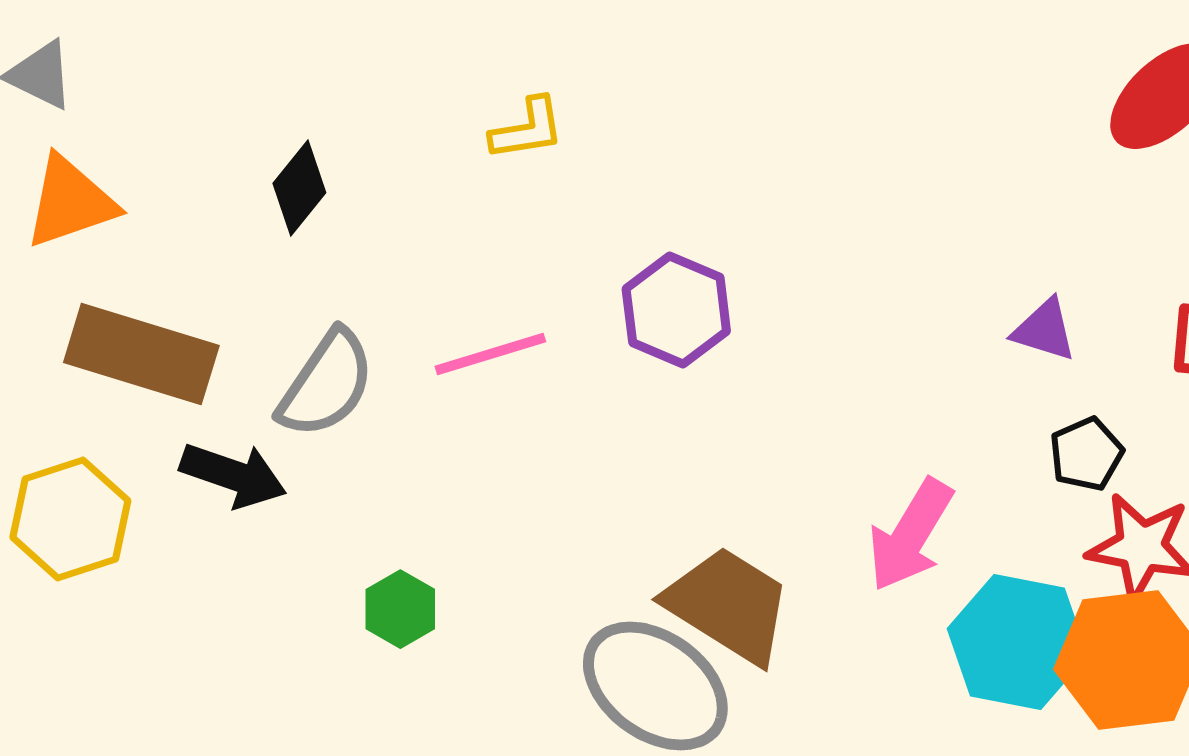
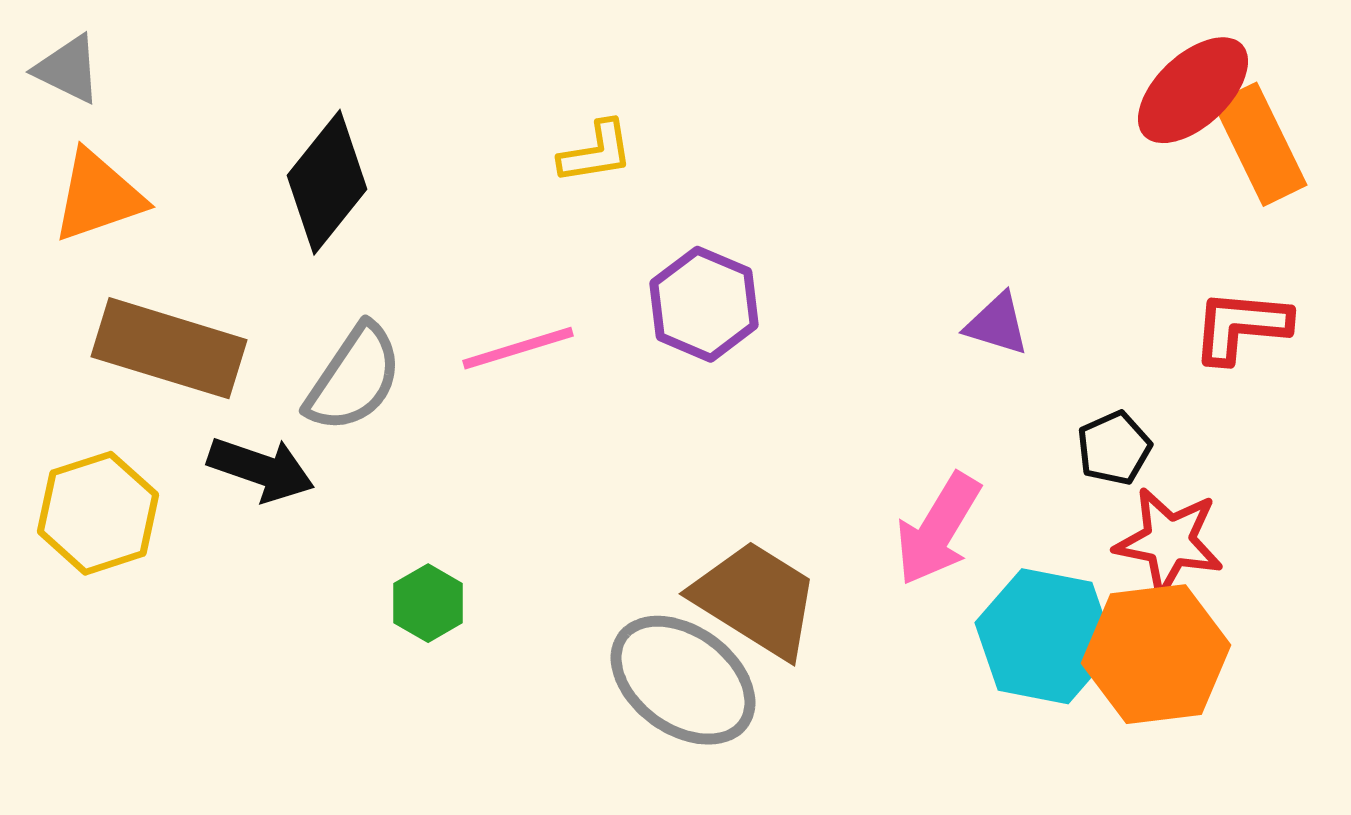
yellow L-shape: (527, 129) -> (596, 152), moved
black diamond: (299, 188) -> (327, 182), size x1.5
purple triangle: (1044, 330) -> (997, 324), moved

